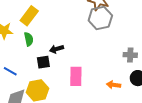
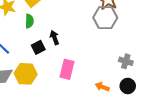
black arrow: (56, 49) -> (54, 38), turned 72
black square: (43, 62) -> (38, 47), turned -32

